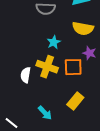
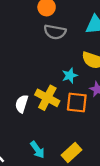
cyan star: (54, 42) -> (70, 76), moved
yellow rectangle: (75, 101) -> (72, 152), moved

